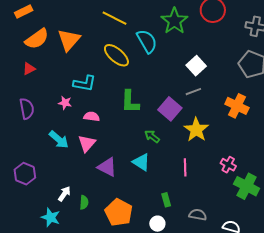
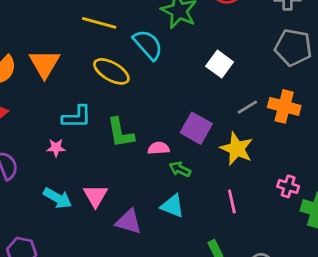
gray line: (193, 92) -> (247, 107), moved
green L-shape: (130, 102) -> (120, 133), moved
pink semicircle: (92, 117) -> (159, 148), moved

